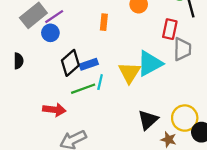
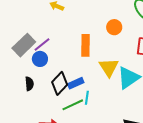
orange rectangle: (104, 22) -> (86, 45), size x1.5
black semicircle: (18, 61) -> (29, 84), moved
yellow triangle: (129, 73) -> (109, 67), moved

